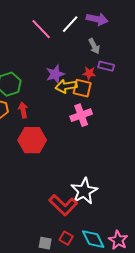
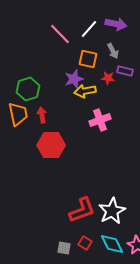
orange square: (82, 88) -> (88, 59), moved
white star: (84, 191) -> (112, 211), moved
red L-shape: (63, 205) -> (82, 210), turned -64

